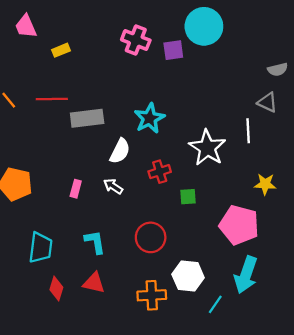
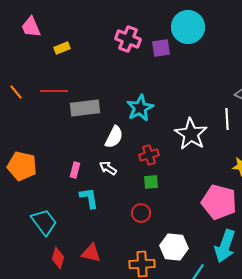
green square: (188, 197) -> (151, 182), moved
red circle: (151, 237) -> (141, 213), size x0.7
cyan L-shape: (95, 242) -> (89, 198), moved
cyan trapezoid: (41, 248) -> (44, 222), turned -44

